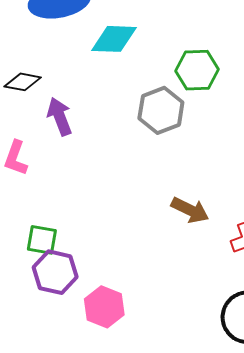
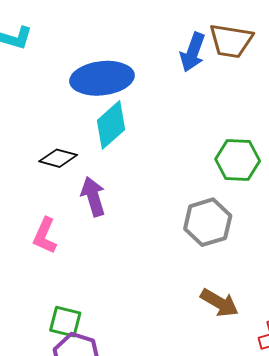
cyan diamond: (114, 39) -> (111, 125), moved, turned -48
gray hexagon: (161, 110) -> (208, 222), moved

